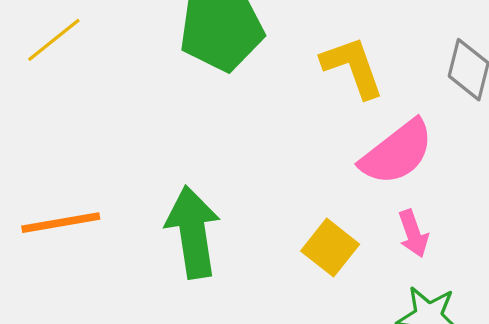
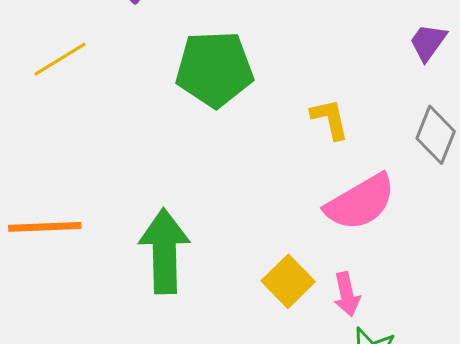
yellow L-shape: (353, 67) -> (330, 119), size x0.7
pink arrow: (413, 234) -> (347, 294), moved

